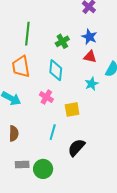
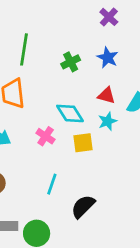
red triangle: (90, 57) -> (106, 95), moved
cyan diamond: (56, 70) -> (70, 113), moved, turned -40
yellow square: (72, 109) -> (83, 143), moved

